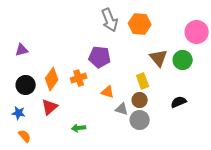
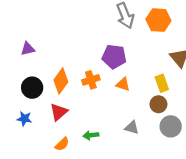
orange triangle: (108, 92) -> (123, 84), moved
gray triangle: (122, 109) -> (132, 128), moved
gray circle: (140, 120) -> (171, 126), moved
orange semicircle: (25, 136) -> (62, 144), moved, turned 88

